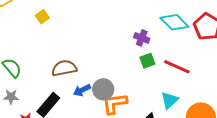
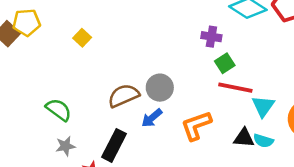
red line: (177, 67) -> (235, 88), moved
gray circle: (103, 89) -> (160, 88), moved

